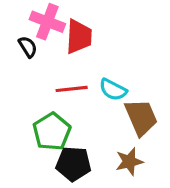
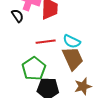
brown trapezoid: (141, 117) -> (73, 58), moved

